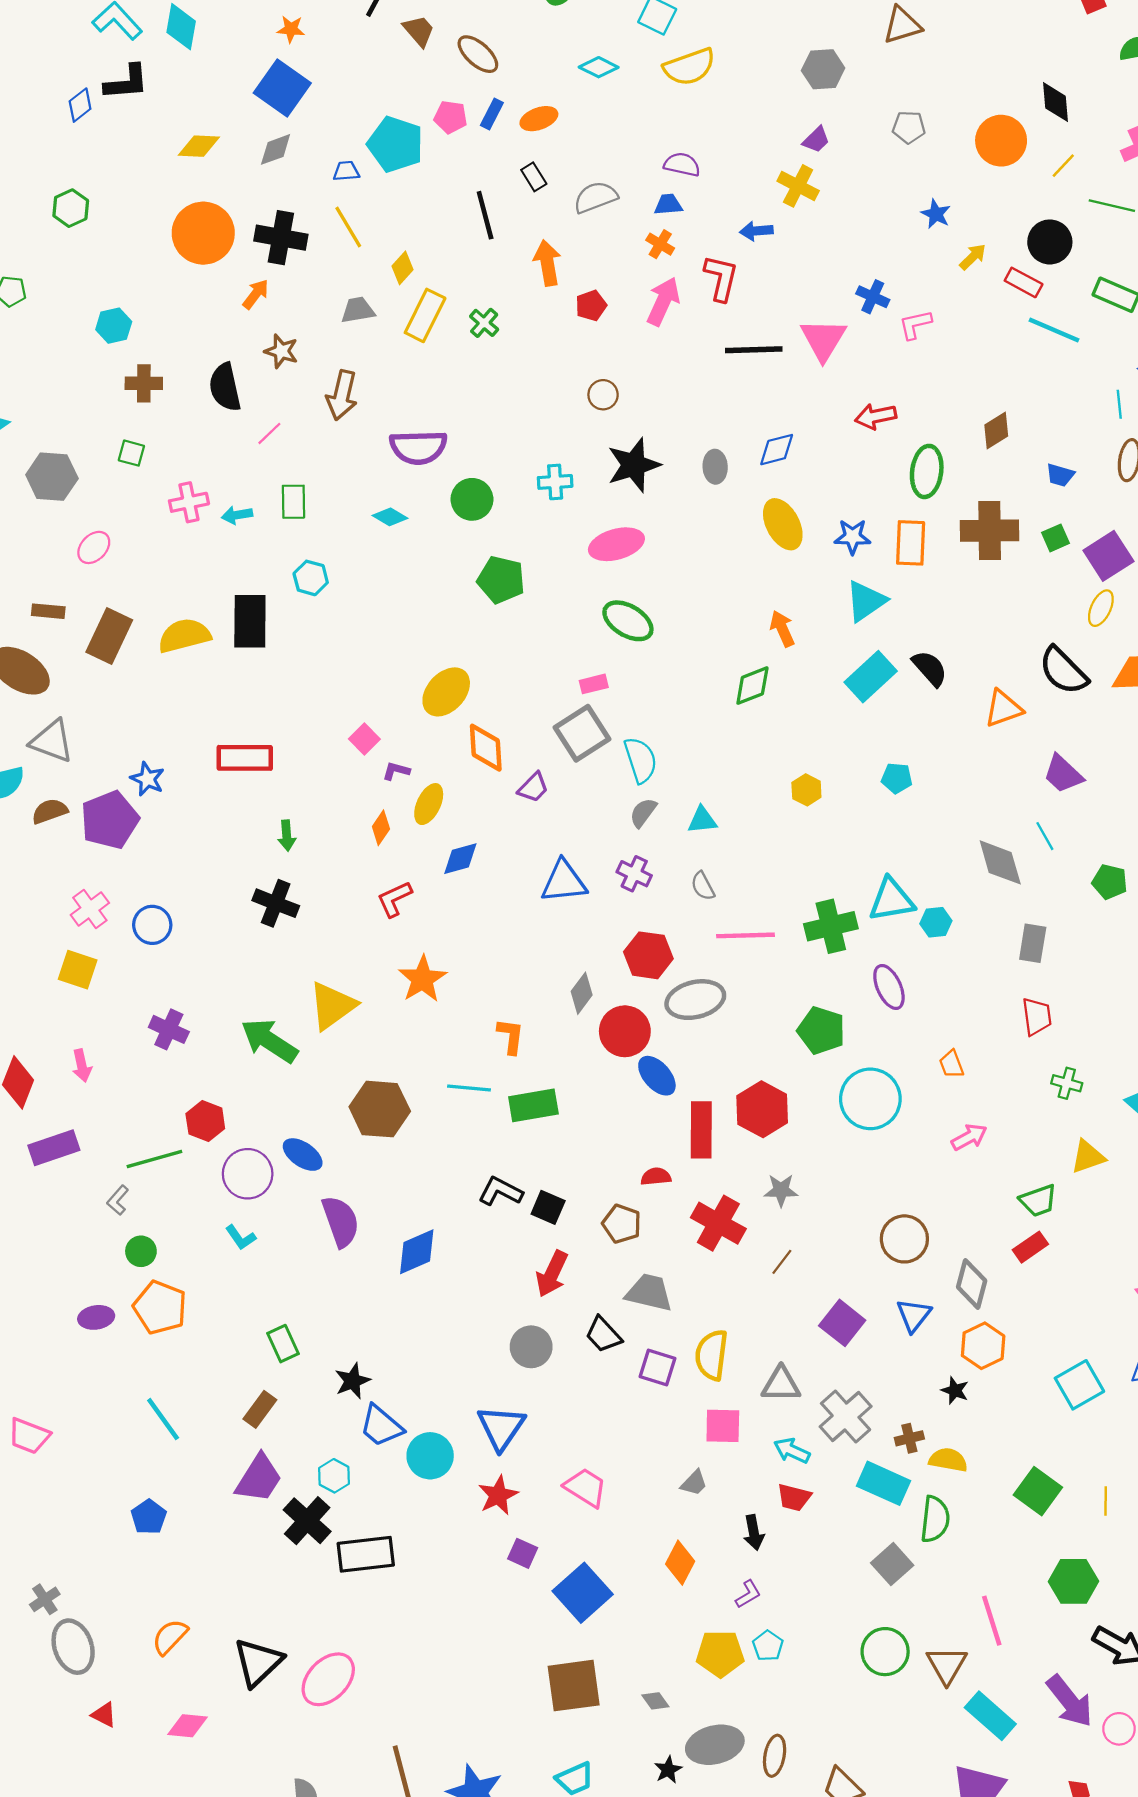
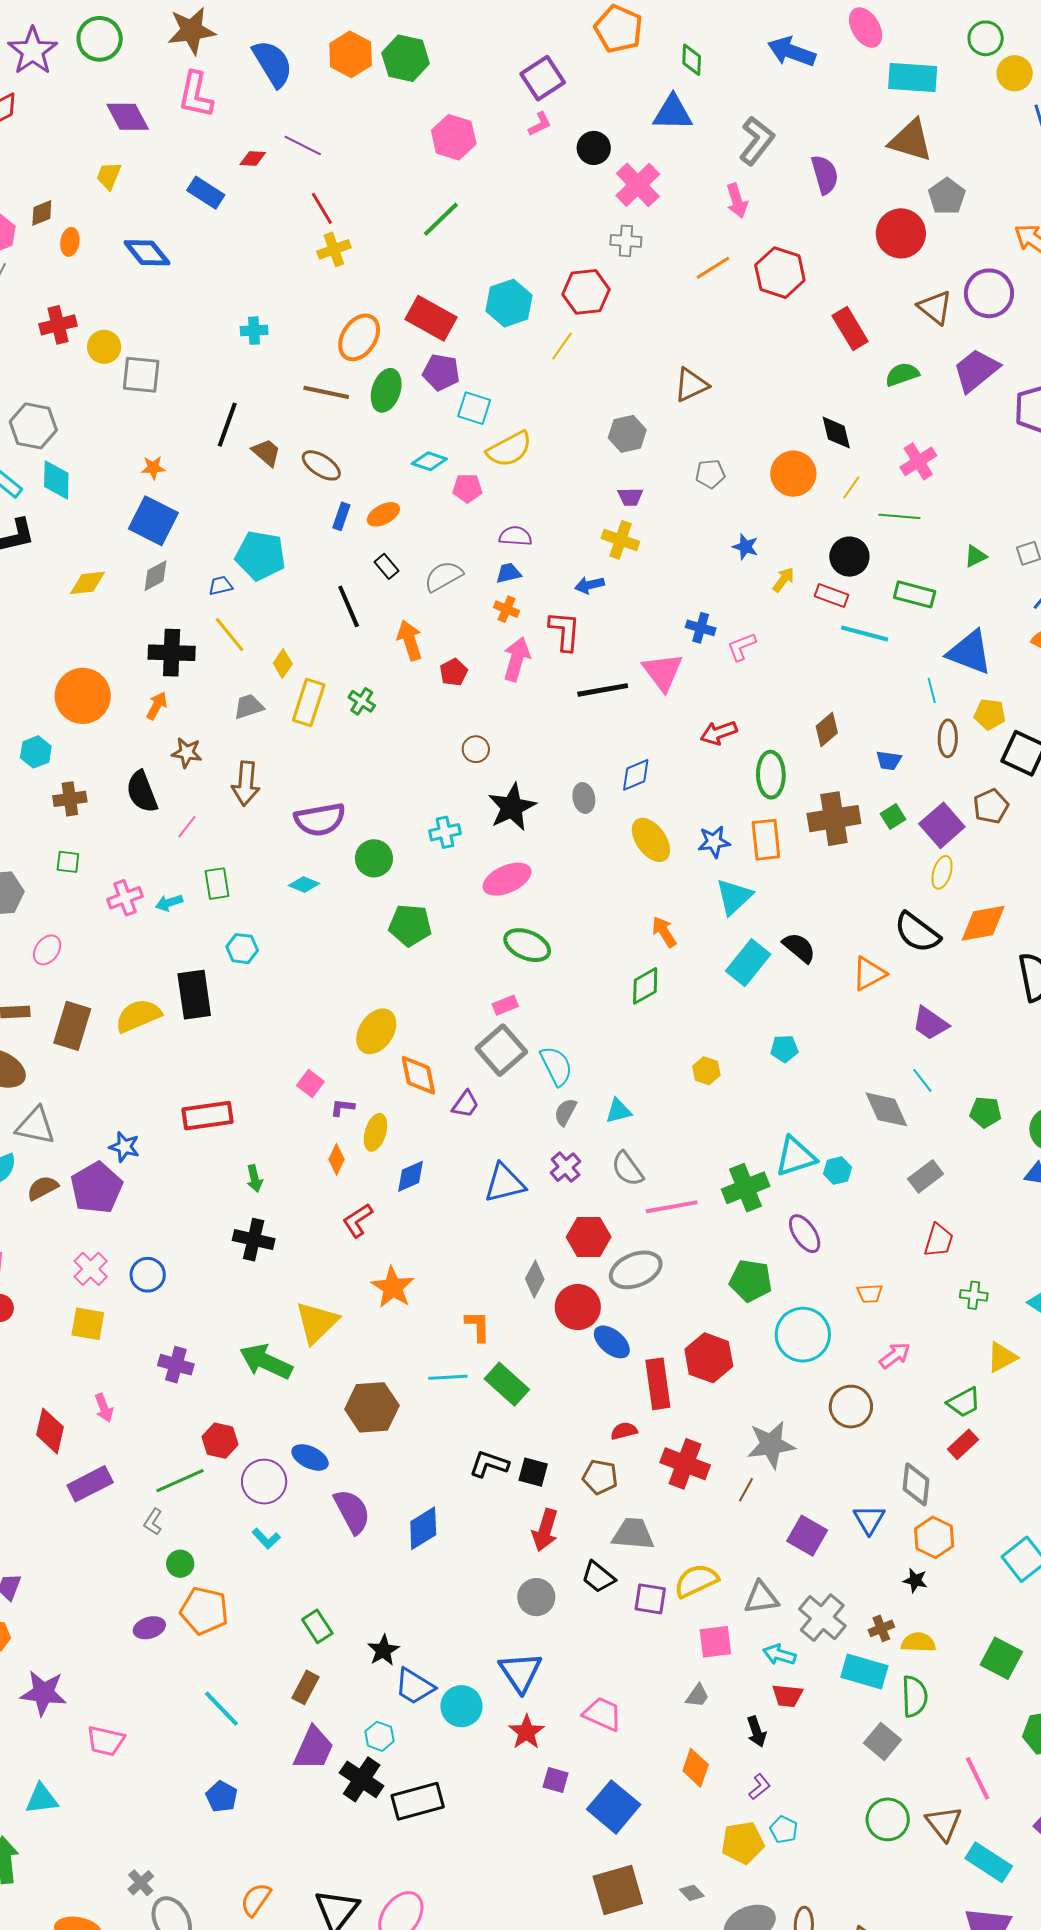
pink pentagon: (451, 117) -> (467, 488), moved
purple trapezoid: (816, 140) -> (630, 497), turned 52
orange circle: (203, 233) -> (83, 696), moved
purple cross: (634, 874) -> (566, 1167), turned 32
gray semicircle: (703, 886) -> (628, 1169), size x1.4
gray rectangle: (1033, 943) -> (926, 1176), turned 52
red trapezoid: (1037, 1016) -> (939, 1240), turned 33
orange trapezoid: (951, 1064) -> (870, 1293), turned -64
green rectangle: (533, 1105) -> (507, 1384), turned 60
gray star: (781, 1190) -> (771, 1445), moved, size x1.6
brown circle: (904, 1239) -> (851, 1407), moved
yellow semicircle: (712, 1355) -> (696, 1581), turned 66

